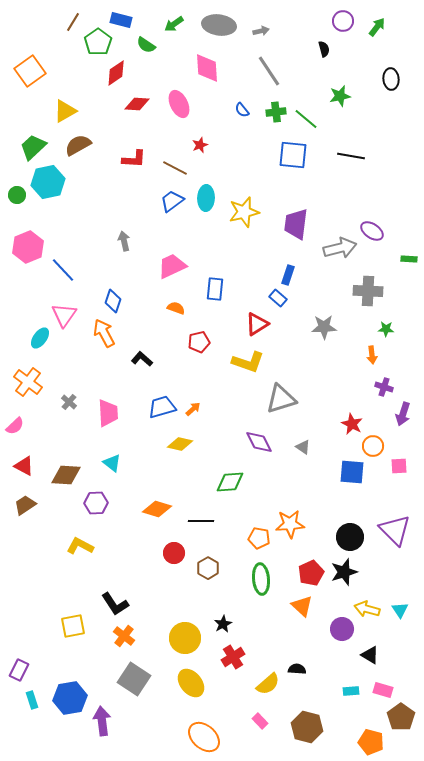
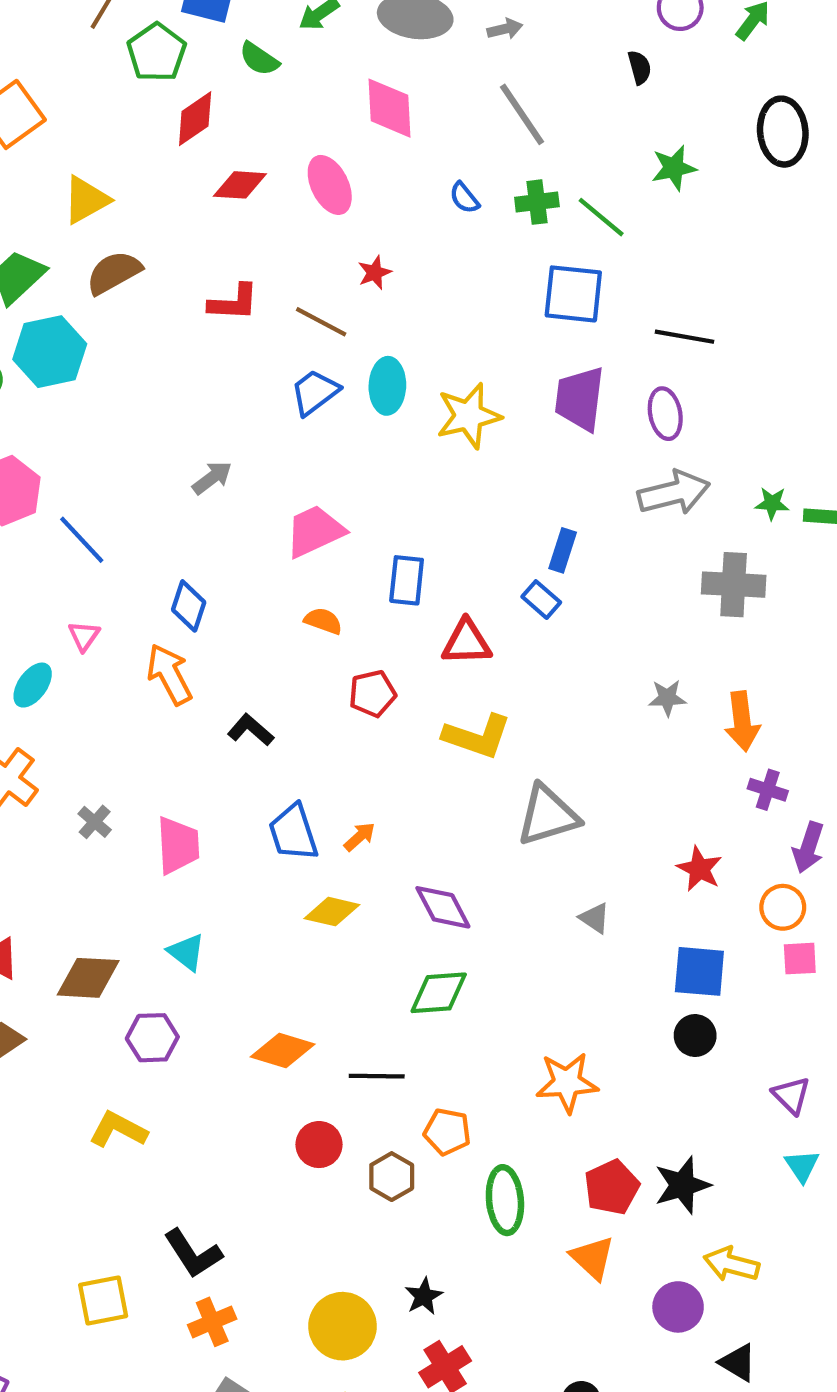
black ellipse: (391, 79) -> (783, 132), size x1.4
black line: (351, 156) -> (684, 337), moved
purple trapezoid: (296, 224) -> (580, 399), moved
purple ellipse: (372, 231) -> (665, 414), moved, turned 45
gray arrow: (124, 241) -> (212, 478), turned 66
pink triangle: (64, 315) -> (84, 636), size x0.6
red triangle: (257, 324) -> (466, 642), moved, turned 30
gray star: (324, 327) -> (667, 698), moved, size x0.7
green star: (386, 329) -> (772, 503), moved
orange arrow: (372, 355) -> (742, 721), size x1.5
blue trapezoid: (162, 407) -> (293, 832), turned -92
purple diamond: (259, 442) -> (443, 907), moved
orange circle: (373, 446) -> (783, 907), moved
purple triangle: (395, 530) -> (791, 1095), size x0.6
black circle: (350, 537) -> (695, 1036), moved, size x0.7
orange pentagon: (259, 538) -> (447, 1132), moved
cyan triangle: (400, 610) -> (802, 1166), moved
orange cross: (124, 636) -> (212, 1322), turned 30

